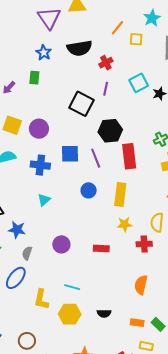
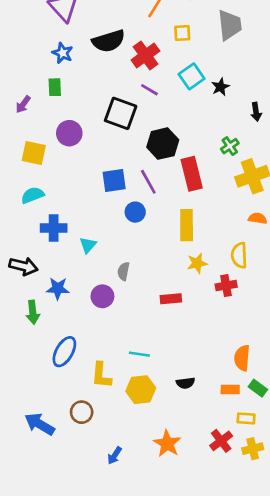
yellow square: (136, 39) -> (182, 33), moved
red cross: (106, 63) -> (145, 55), size x1.5
purple line: (106, 89) -> (149, 90), turned -64
purple circle: (39, 129) -> (69, 133), moved
blue cross: (40, 165) -> (54, 228), moved
blue circle: (89, 190) -> (135, 212), moved
purple circle: (61, 244) -> (102, 296), moved
gray semicircle: (27, 253) -> (123, 271), moved
orange semicircle: (141, 285) -> (242, 358), moved
brown circle: (27, 341) -> (82, 412), moved

